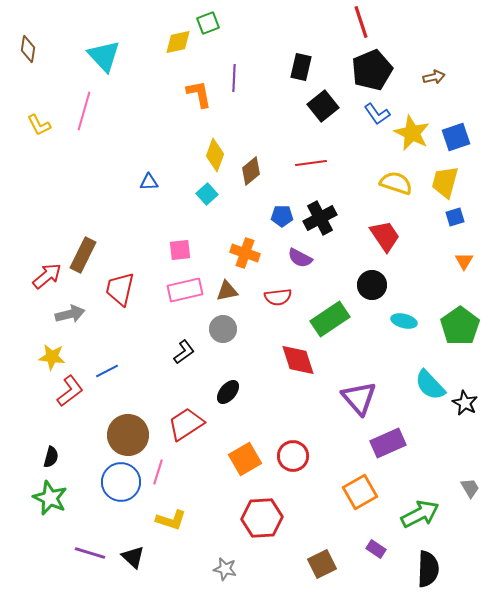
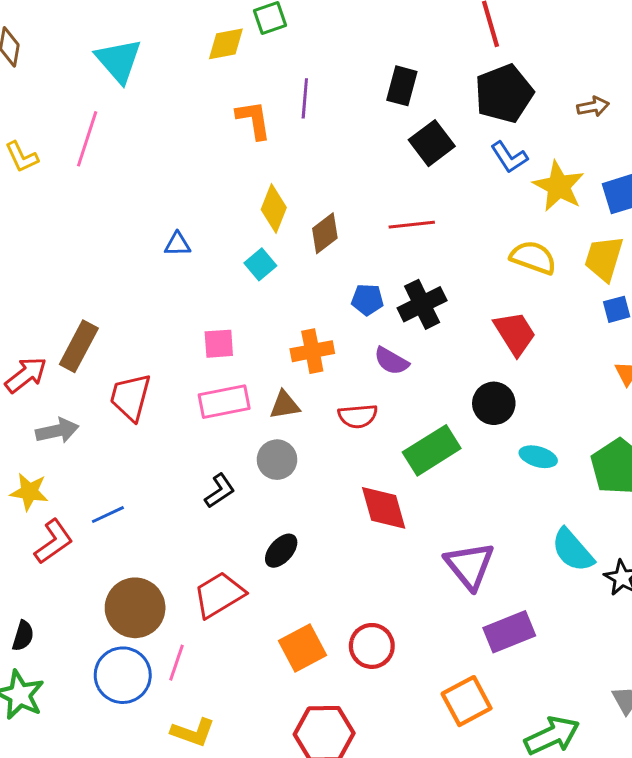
orange cross: (245, 253) -> (312, 351), turned -32

